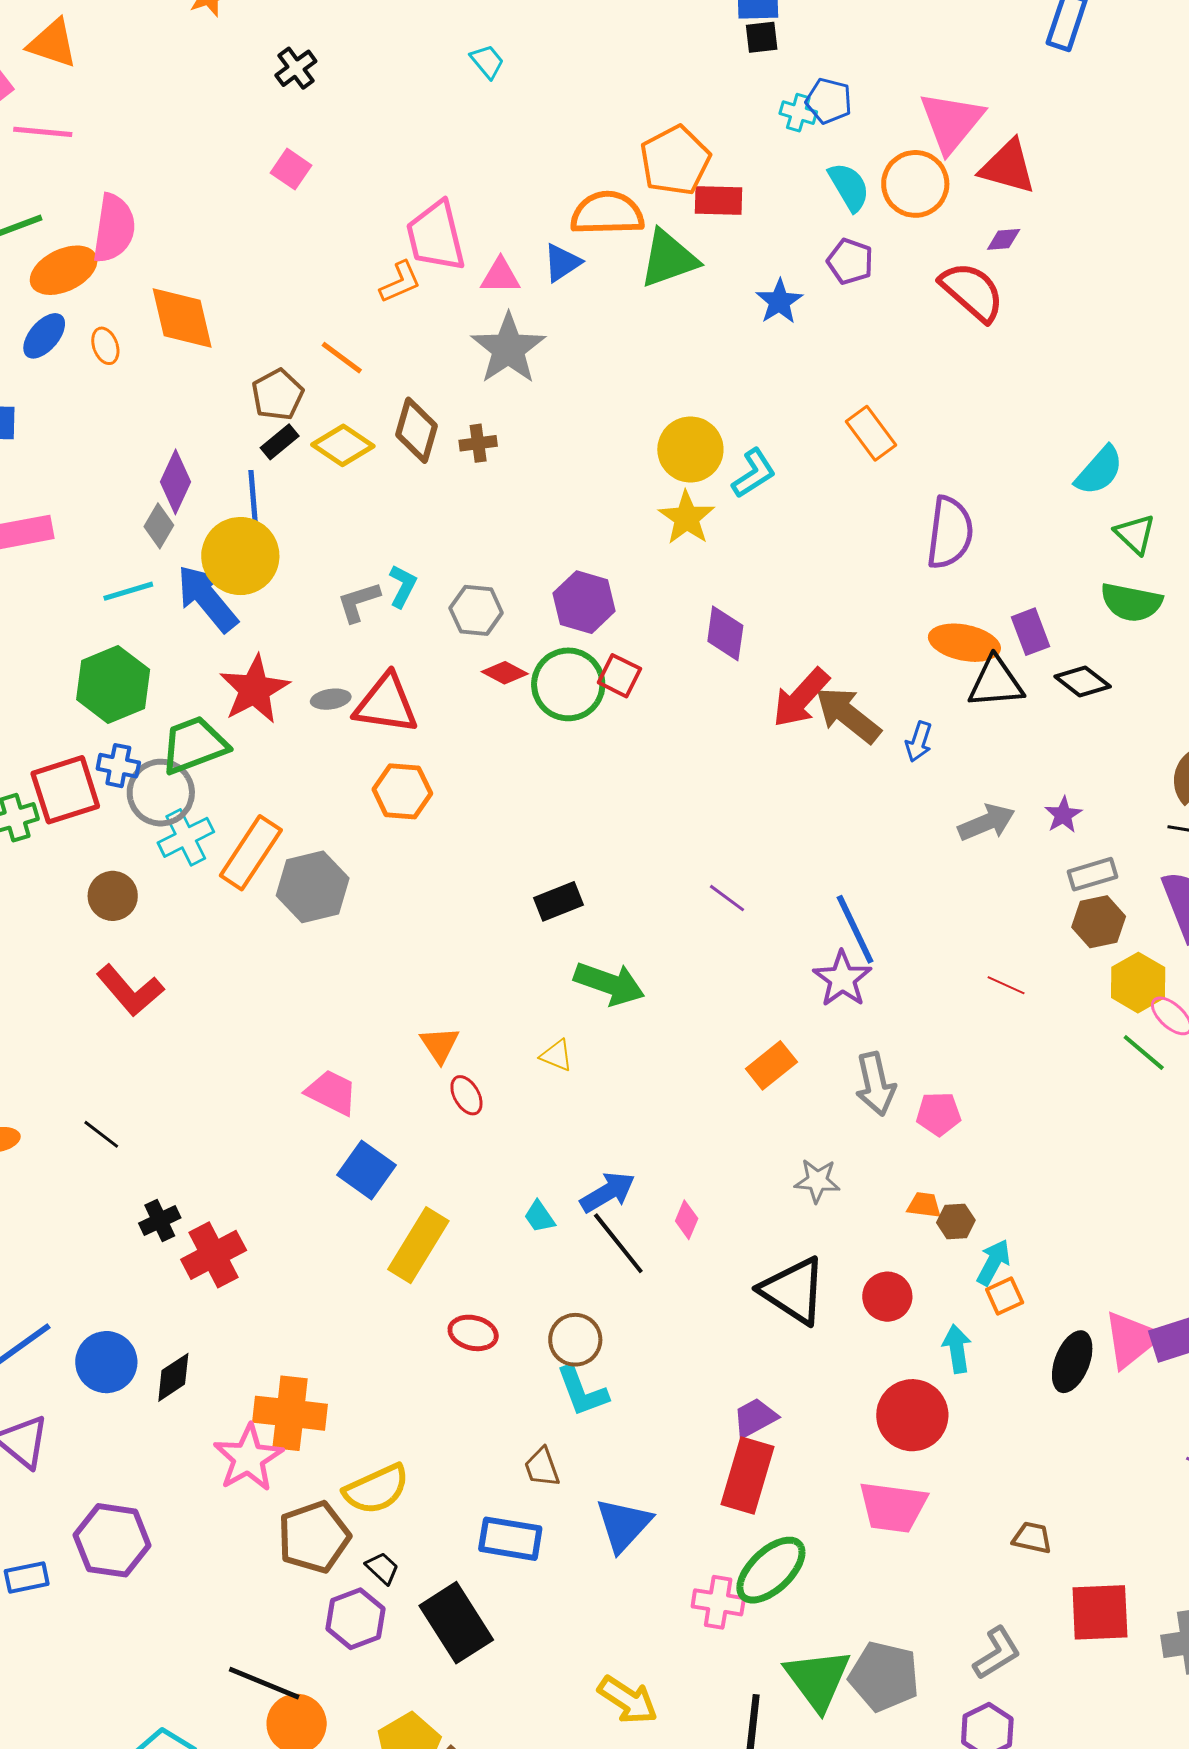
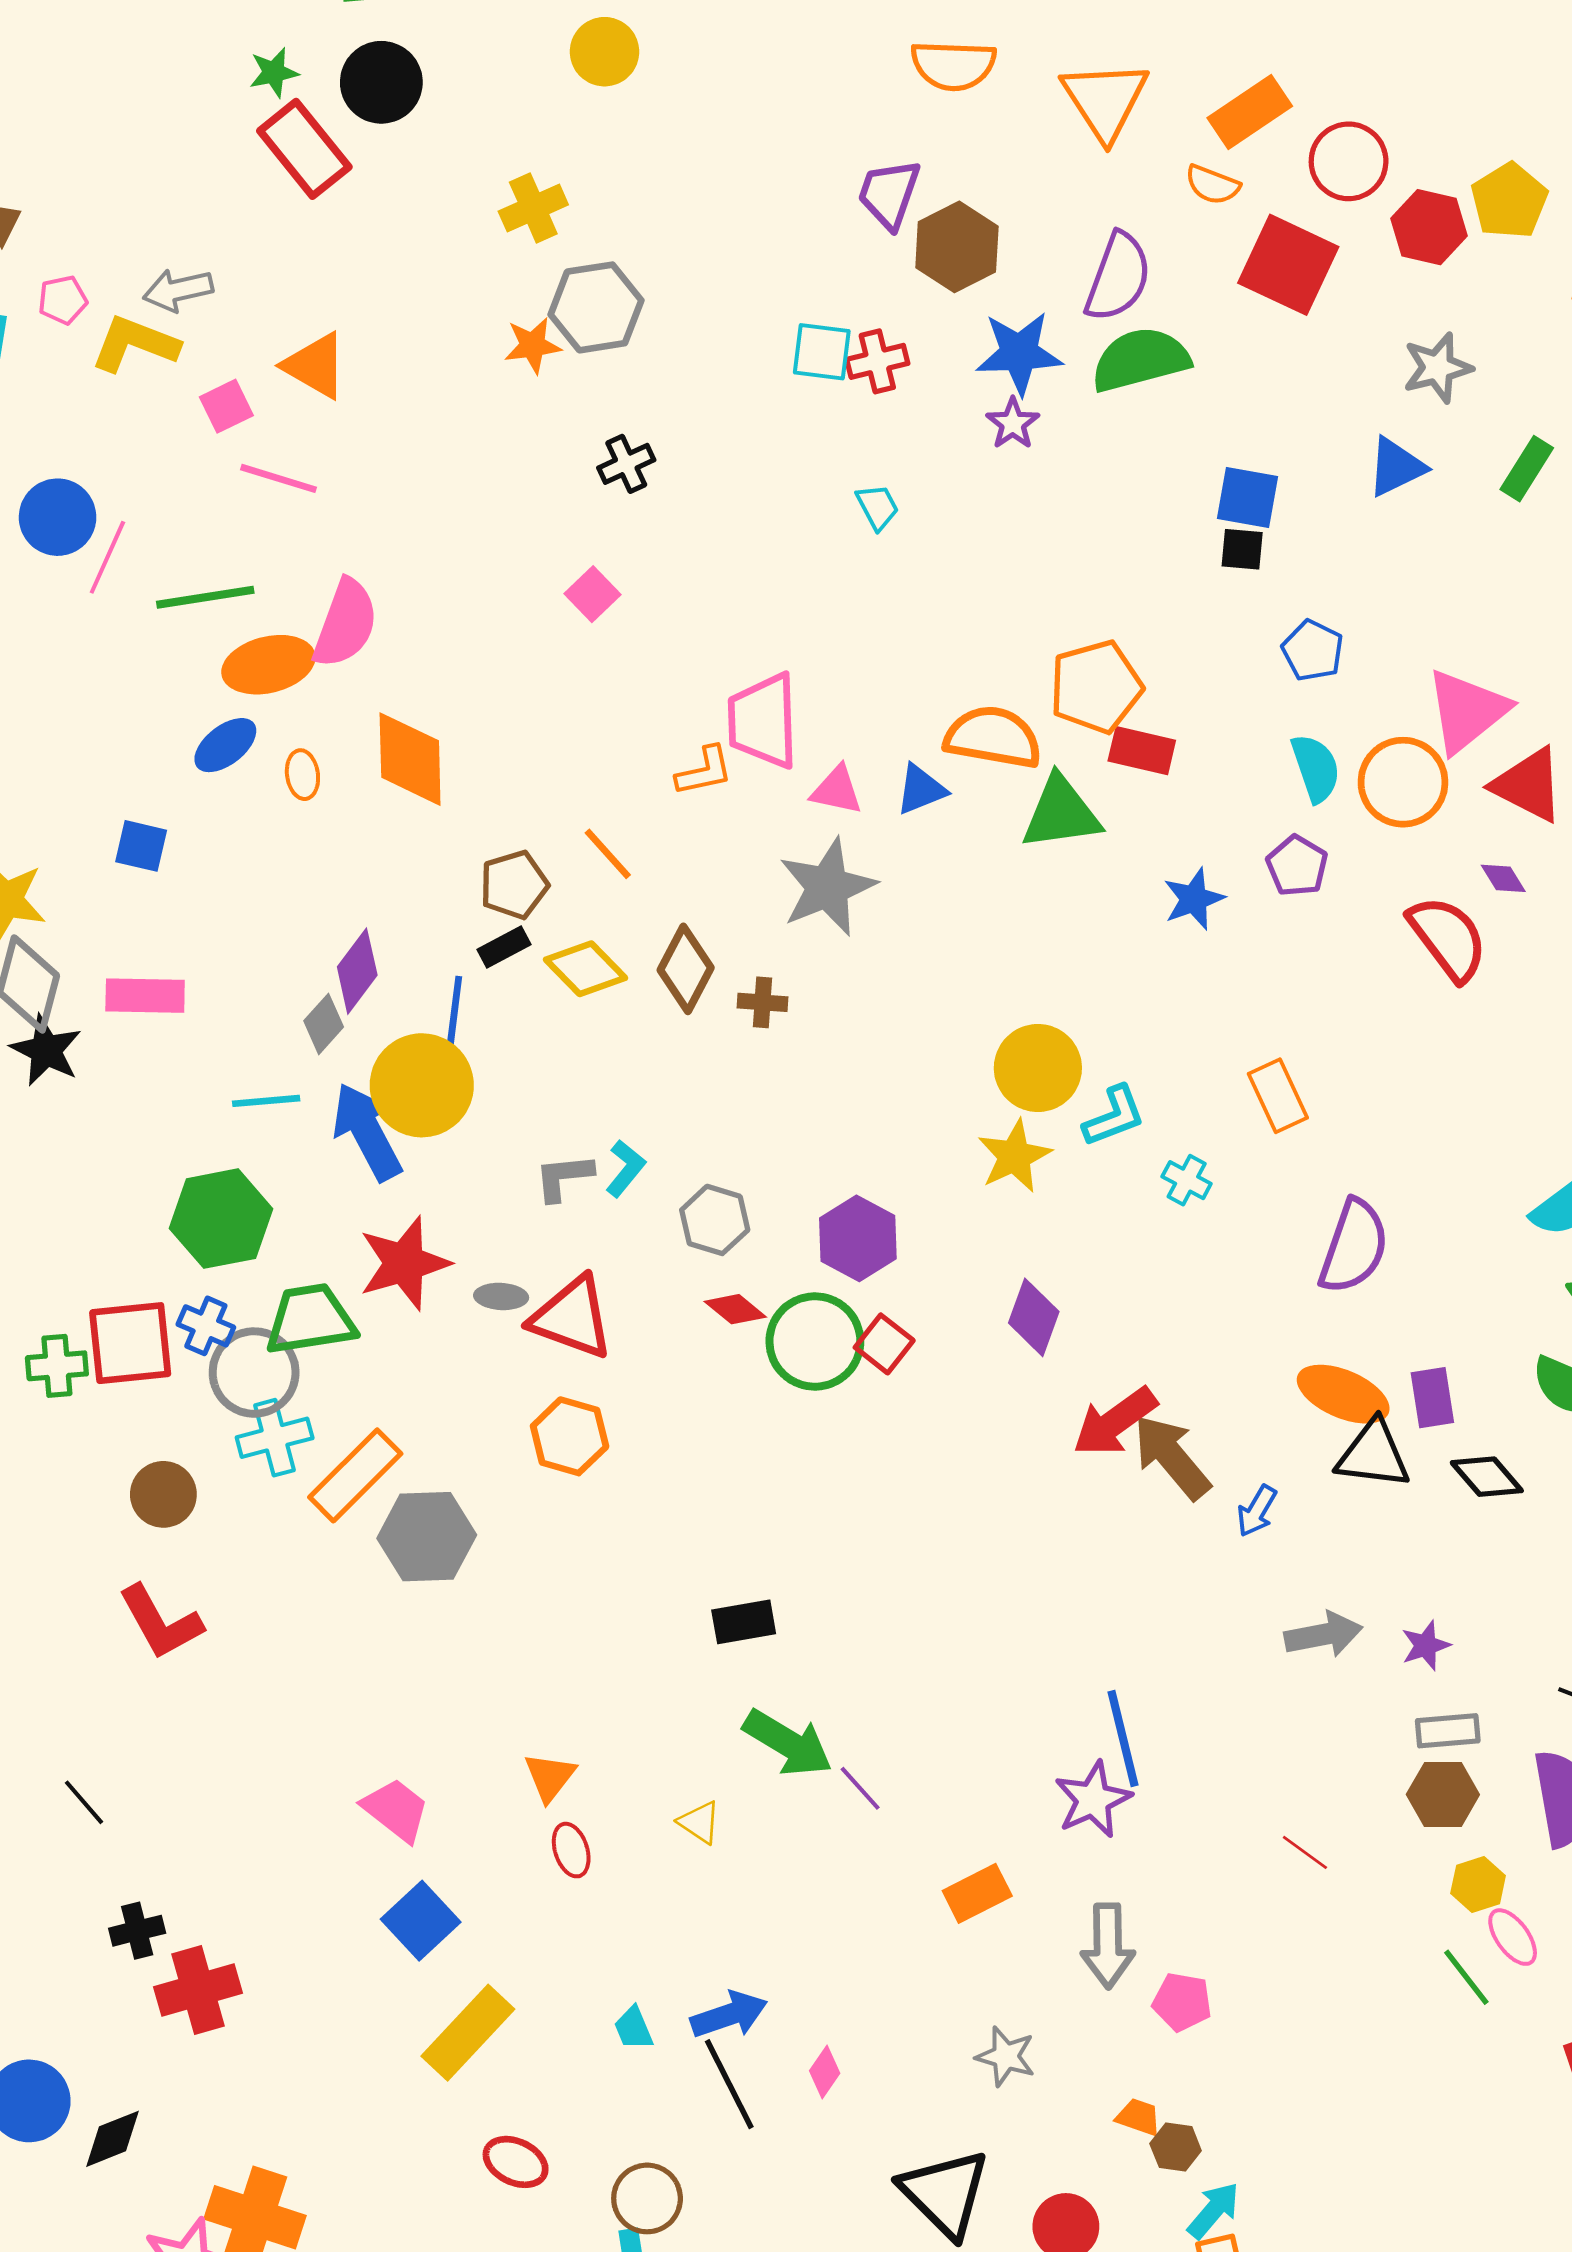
cyan cross: (798, 113) -> (1187, 1180), moved
purple diamond: (1004, 239) -> (1503, 878), turned 51
purple line: (727, 898) -> (860, 1788), moved
yellow hexagon: (1138, 983) -> (1478, 1884), size x0.7

